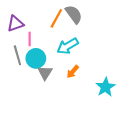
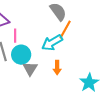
orange line: (56, 18) -> (65, 30), moved
orange arrow: (73, 72) -> (57, 68), turned -40

